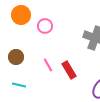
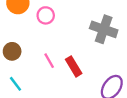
cyan line: (19, 85) -> (16, 84), turned 40

